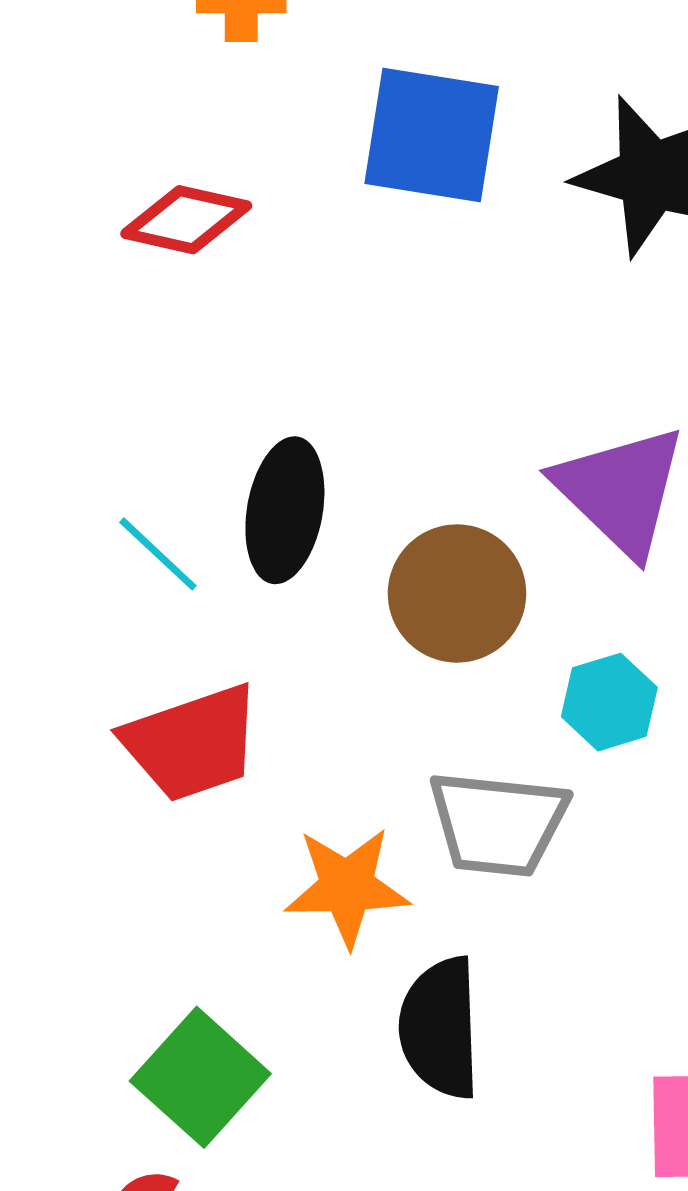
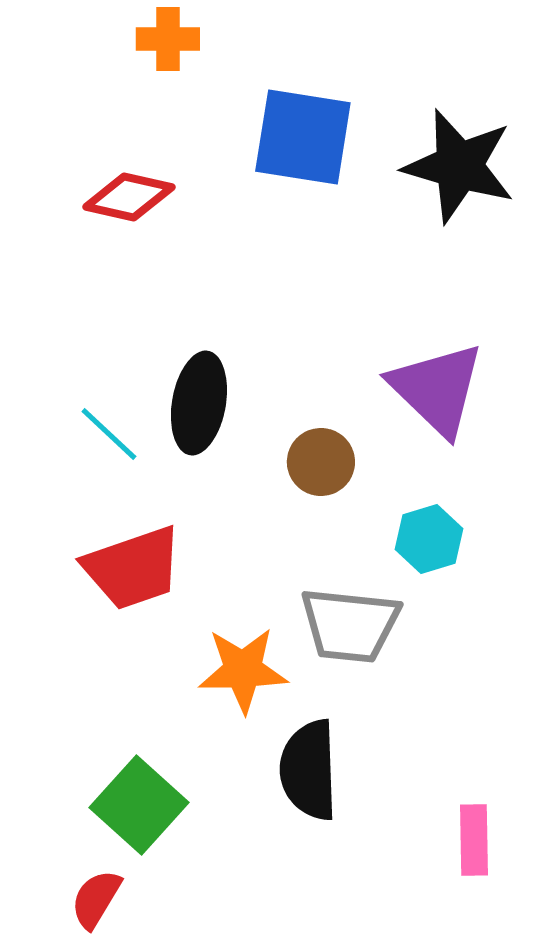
brown circle: (457, 593) -> (321, 462), size x0.7

